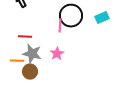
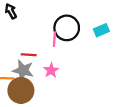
red line: (25, 37) -> (29, 55), moved
brown circle: (30, 72) -> (21, 90), size x1.5

